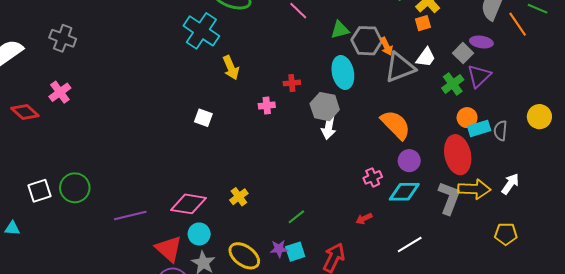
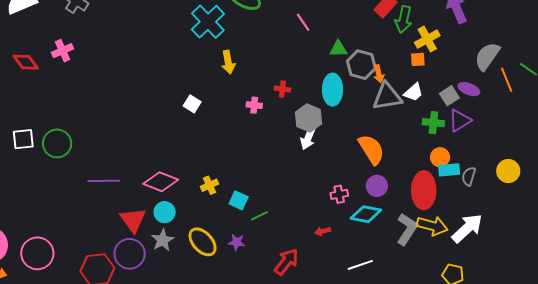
green cross: (453, 84) -> (433, 123), turned 30
white arrow: (510, 184) -> (467, 228), size x1.6
cyan square: (295, 252) -> (239, 200), moved, turned 30

